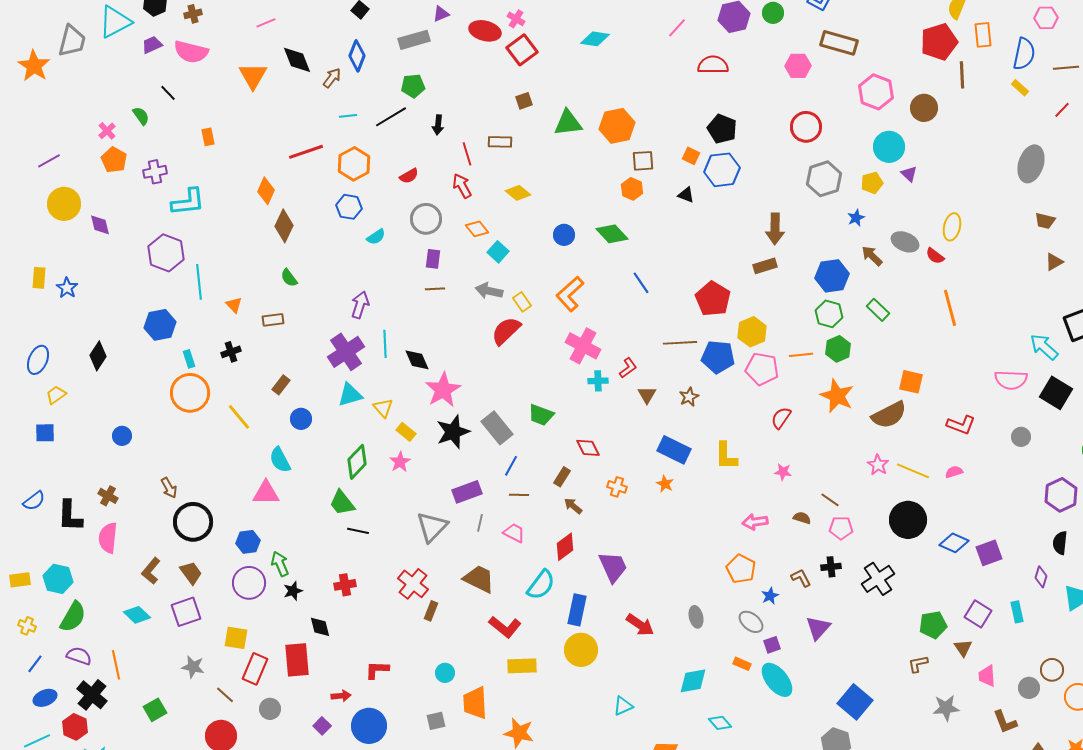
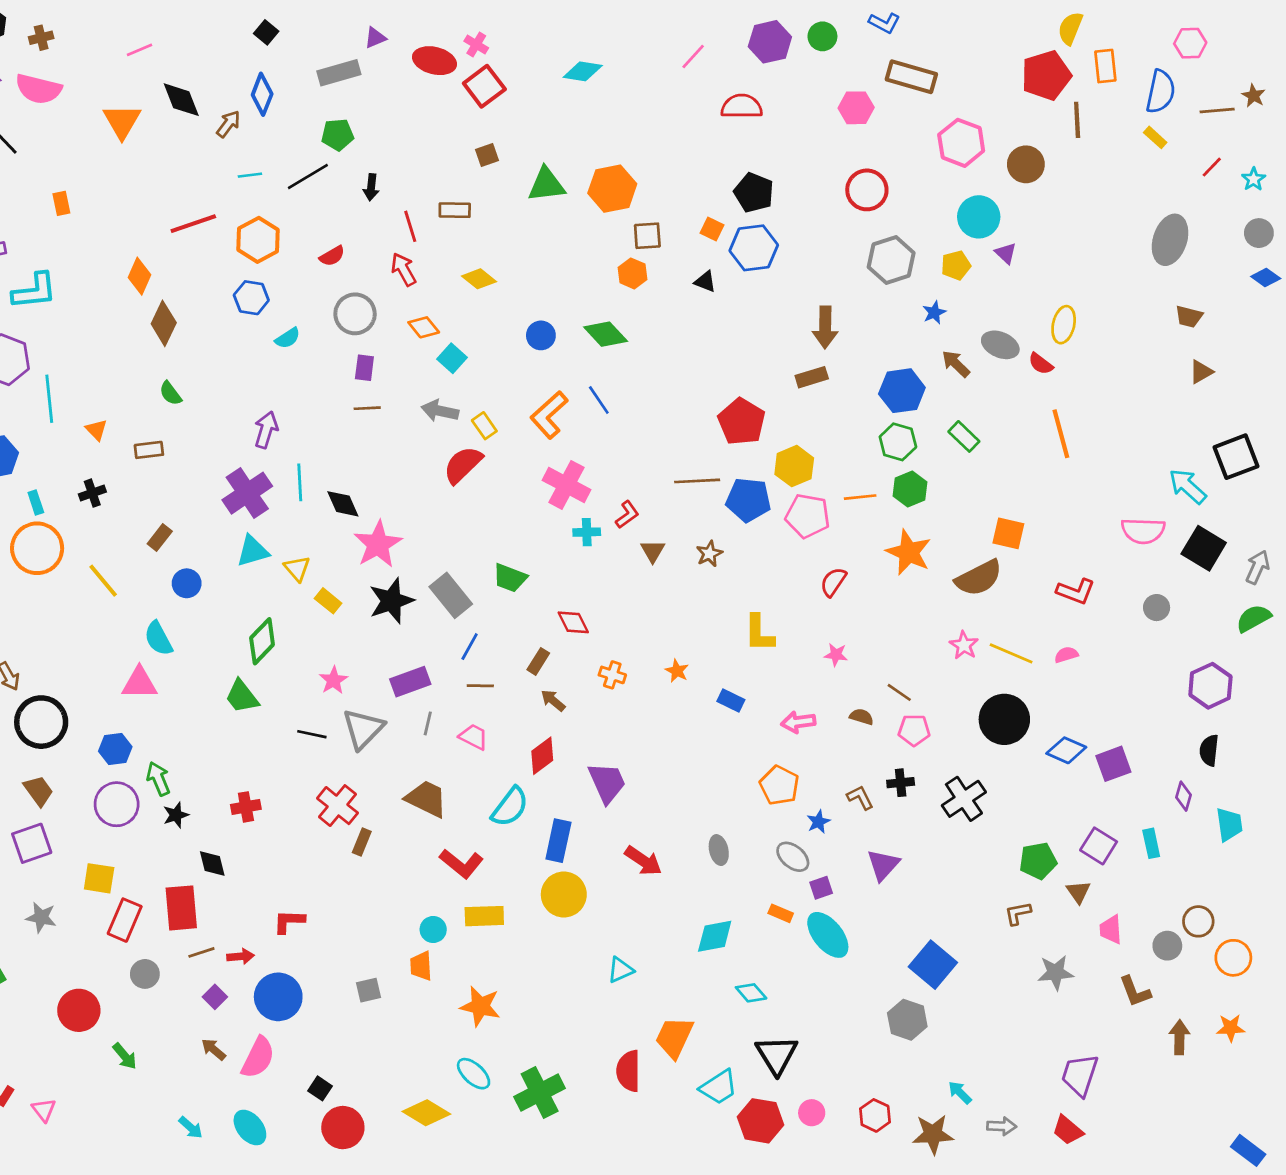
blue line: (641, 283) -> (599, 400), moved
blue rectangle: (674, 450) -> (731, 700), moved, size x0.6
pink star: (400, 462) -> (333, 680), moved
black line: (358, 531) -> (312, 734), moved
cyan circle: (445, 673) -> (433, 930), moved
brown line: (225, 695) -> (201, 952), moved, turned -60
orange trapezoid: (475, 703) -> (421, 966), size x0.7

